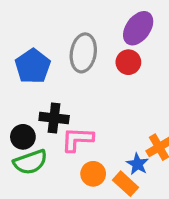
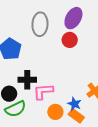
gray ellipse: (83, 53) -> (40, 24), moved
blue star: (137, 164) -> (74, 104), moved

